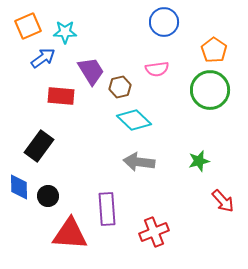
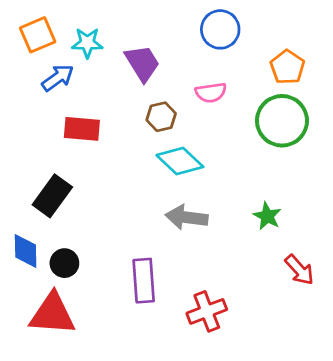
purple trapezoid: (91, 71) -> (142, 63), moved
green star: (199, 161) -> (267, 216), turned -30
red triangle: (70, 234) -> (52, 314), moved

